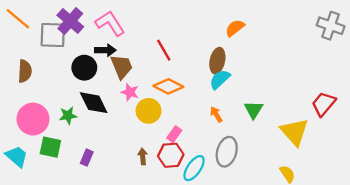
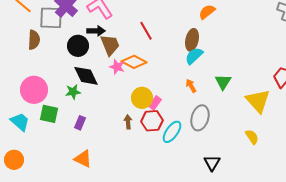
brown semicircle: (25, 71) -> (34, 40), moved
orange diamond: (168, 86) -> (134, 62), moved
yellow circle: (149, 111) -> (142, 98), moved
green star: (68, 116) -> (73, 92), moved

